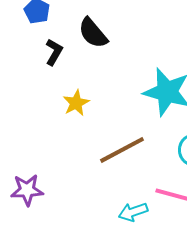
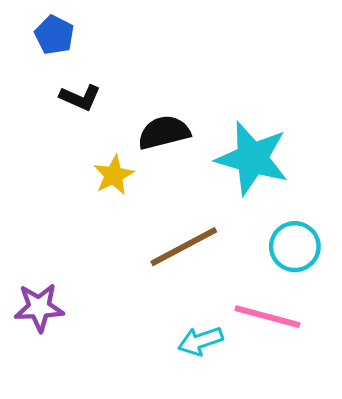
black semicircle: (93, 33) -> (164, 132), moved, turned 116
black L-shape: (54, 52) -> (80, 97), turned 84

